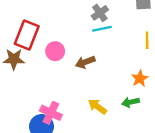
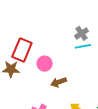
brown arrow: (85, 62) -> (59, 82), moved

